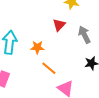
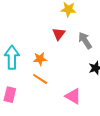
orange line: (49, 68) -> (40, 79), moved

